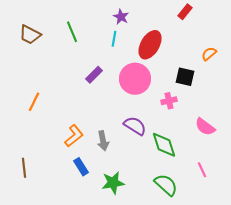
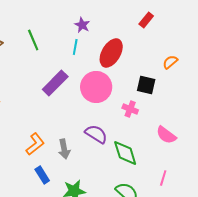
purple rectangle: (94, 75) -> (55, 83), size x1.5
pink cross: (169, 101) -> (130, 109), turned 35
pink line: (202, 170) -> (163, 178), turned 42

